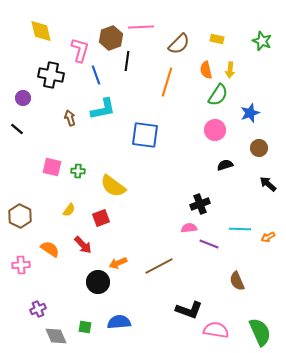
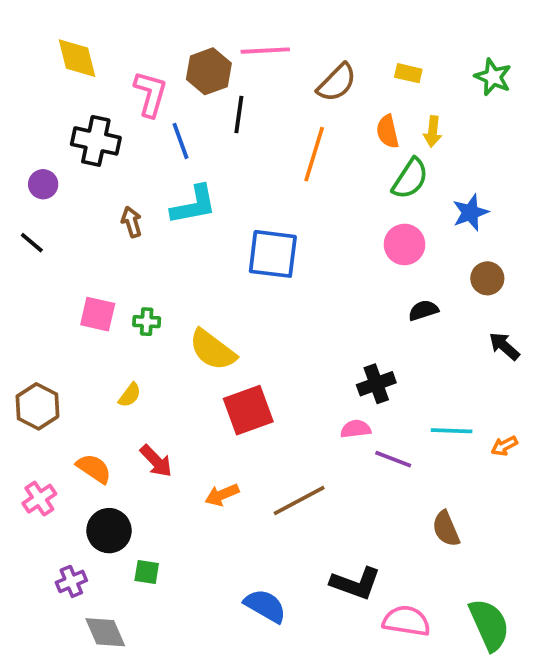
red square: (101, 218) -> (248, 410), moved, size x1.5
pink cross: (21, 265) -> (39, 499), turned -30
black circle: (98, 282) -> (109, 531), moved
blue semicircle: (119, 322) -> (265, 606), moved, turned 35
green square: (85, 327) -> (147, 572), moved

